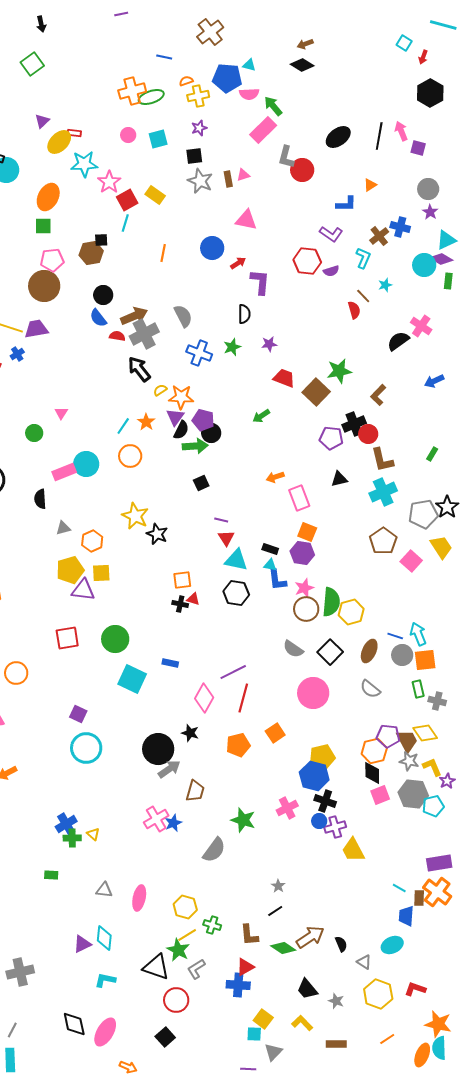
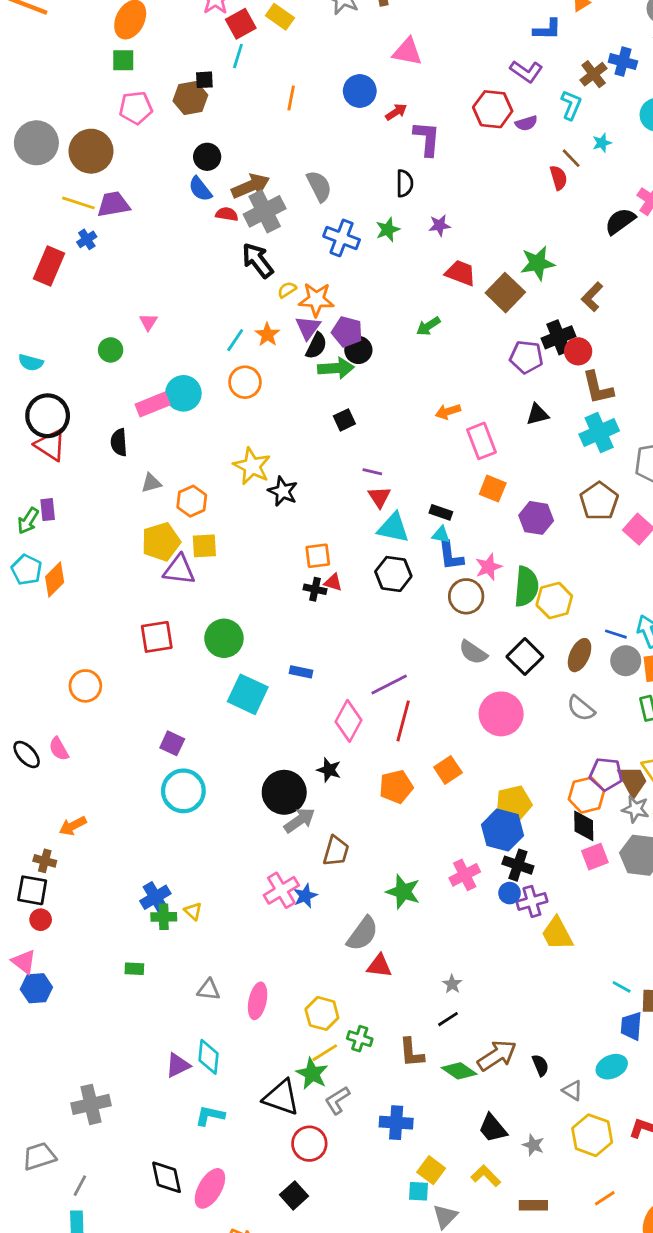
brown circle: (44, 286) -> (91, 151), moved
purple hexagon: (302, 553) -> (536, 518), moved
brown circle: (306, 609) -> (466, 596), moved
red triangle: (245, 967) -> (379, 966), moved, turned 36

